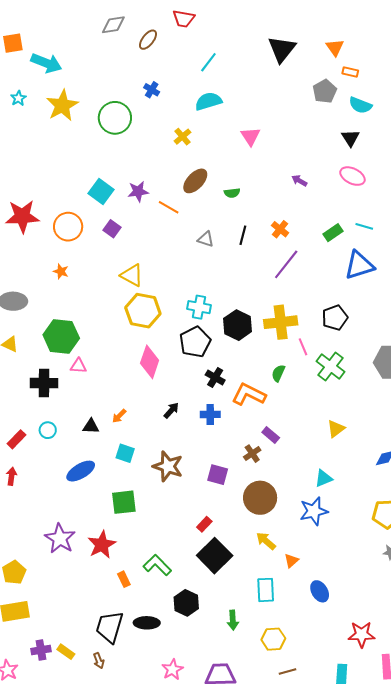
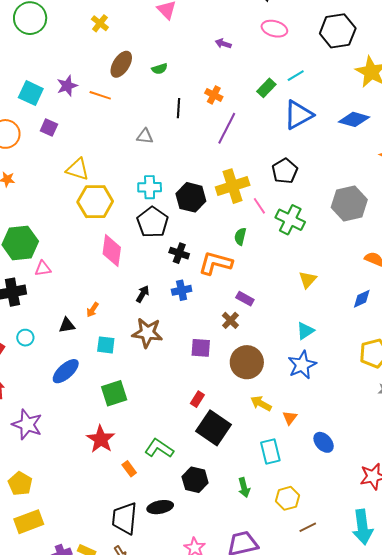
cyan line: (364, 226) -> (296, 76), turned -36
gray triangle: (206, 239) -> (145, 136), moved
brown star: (168, 466) -> (147, 333), moved
purple star: (60, 539) -> (27, 425), moved

